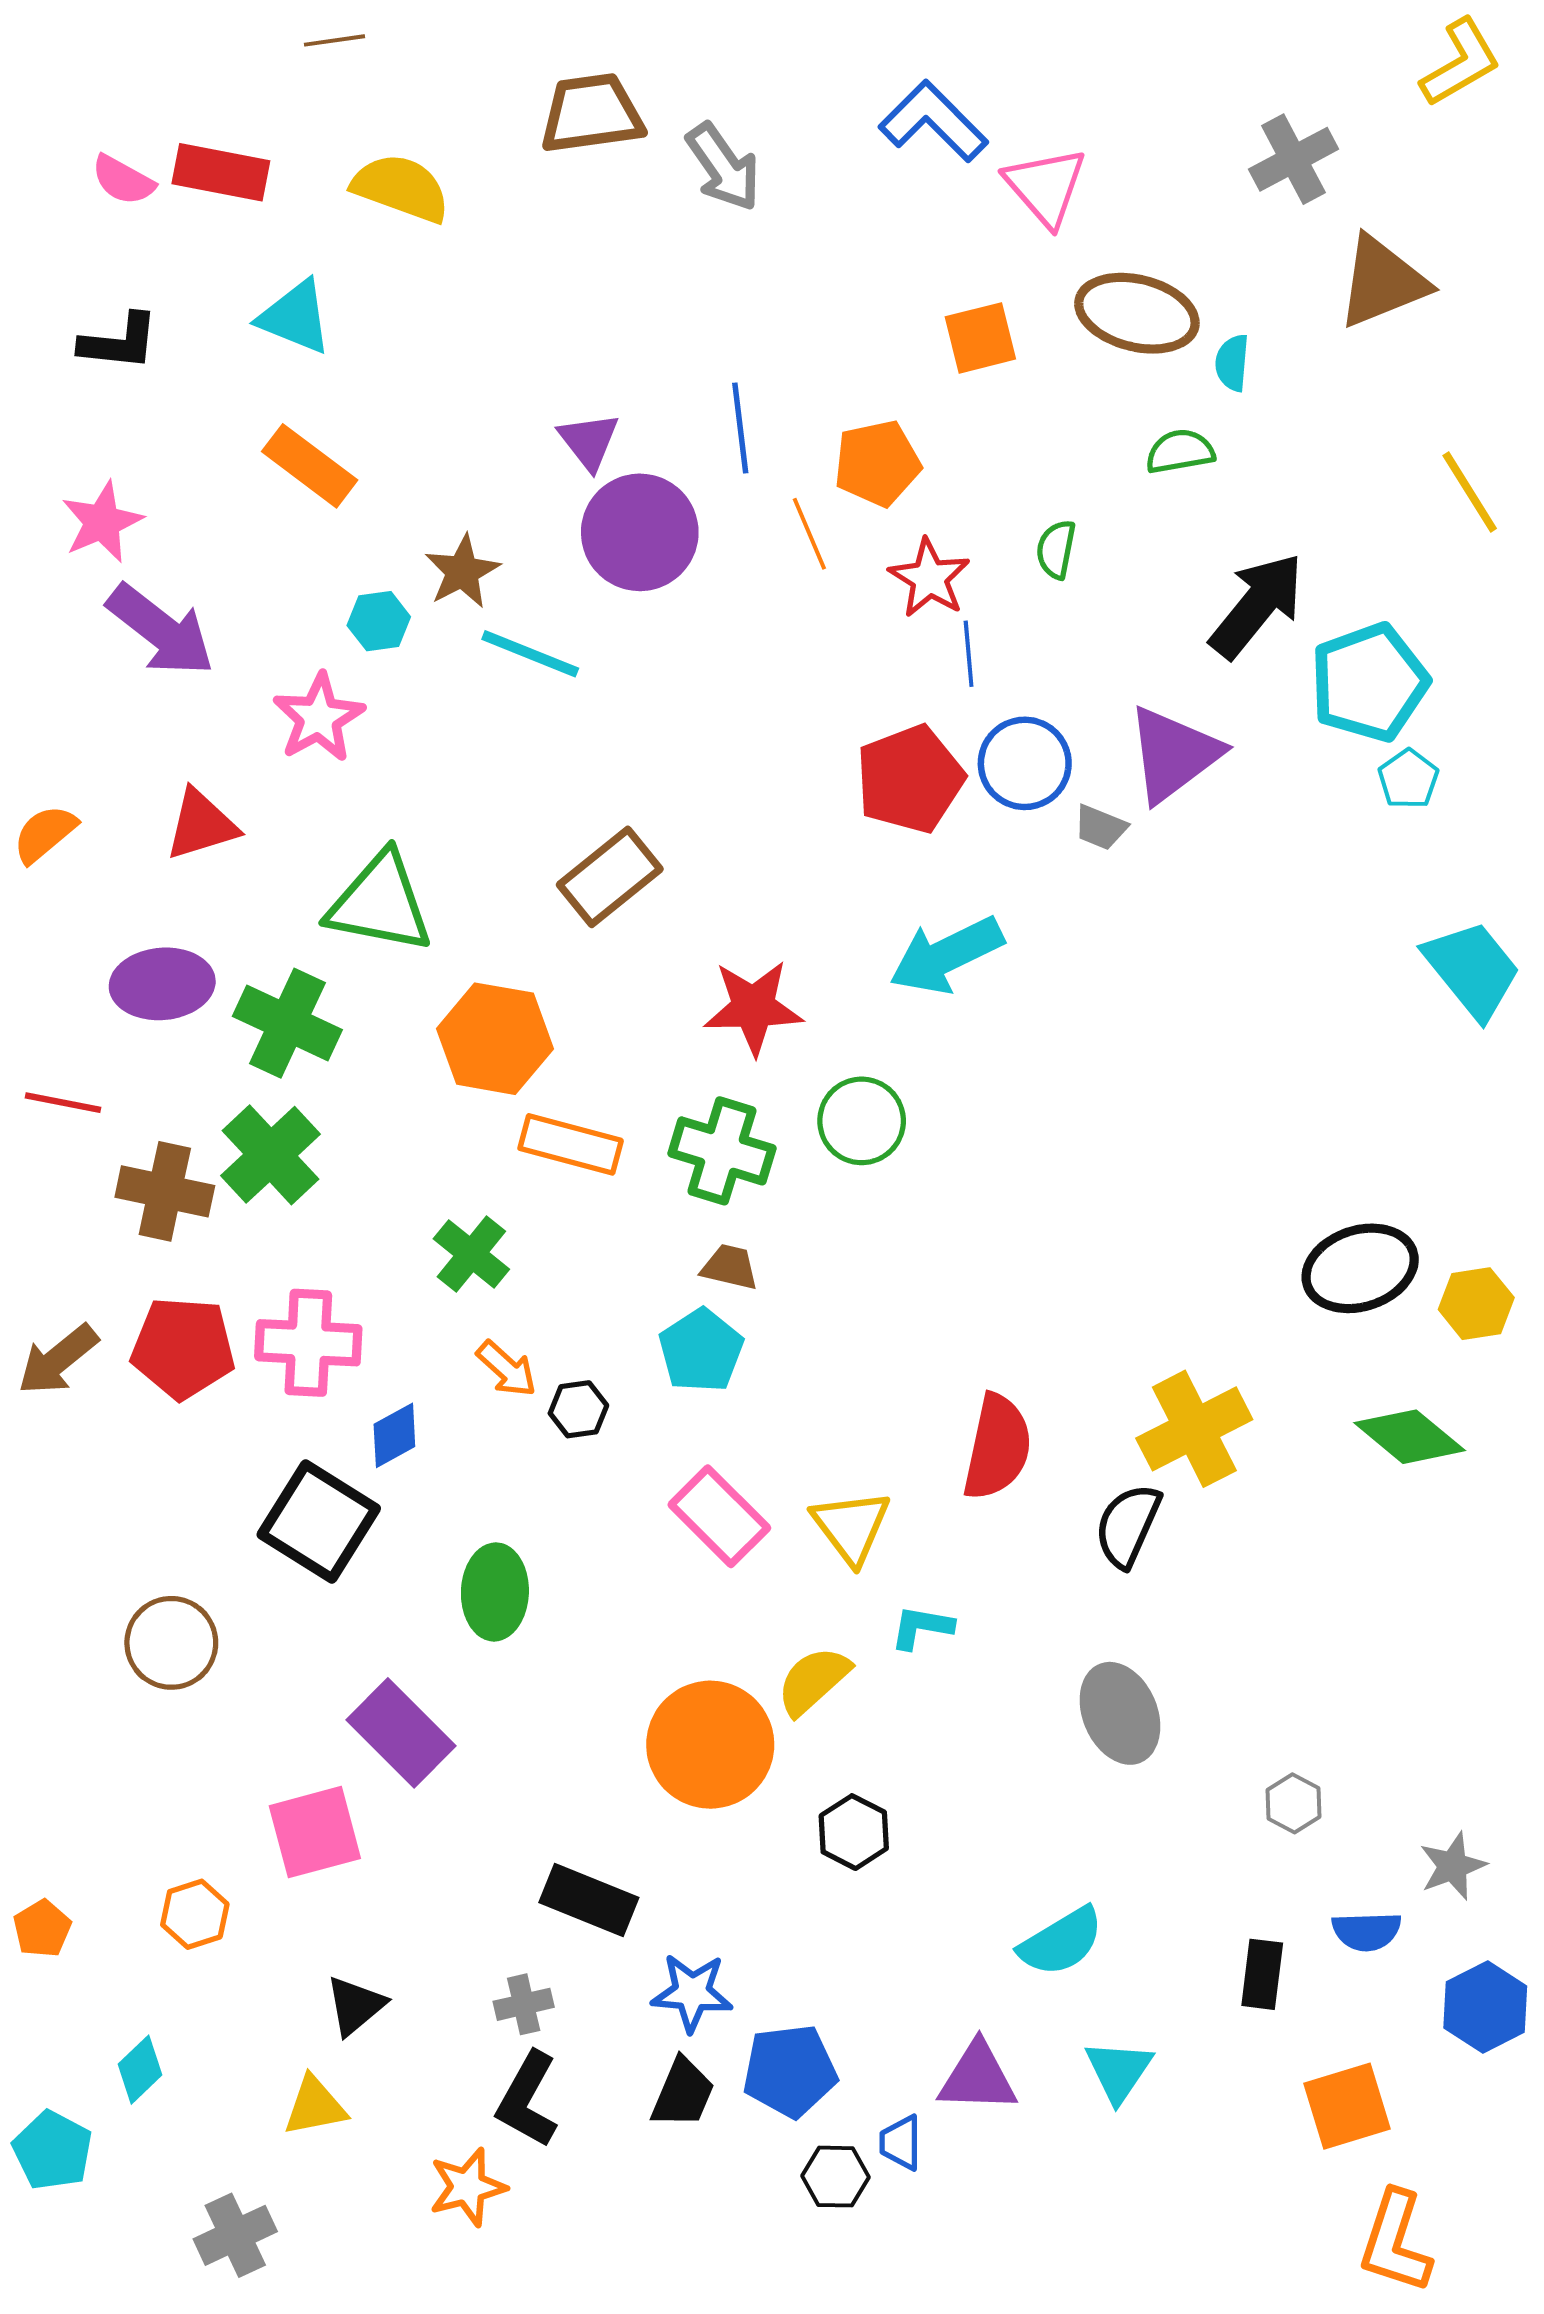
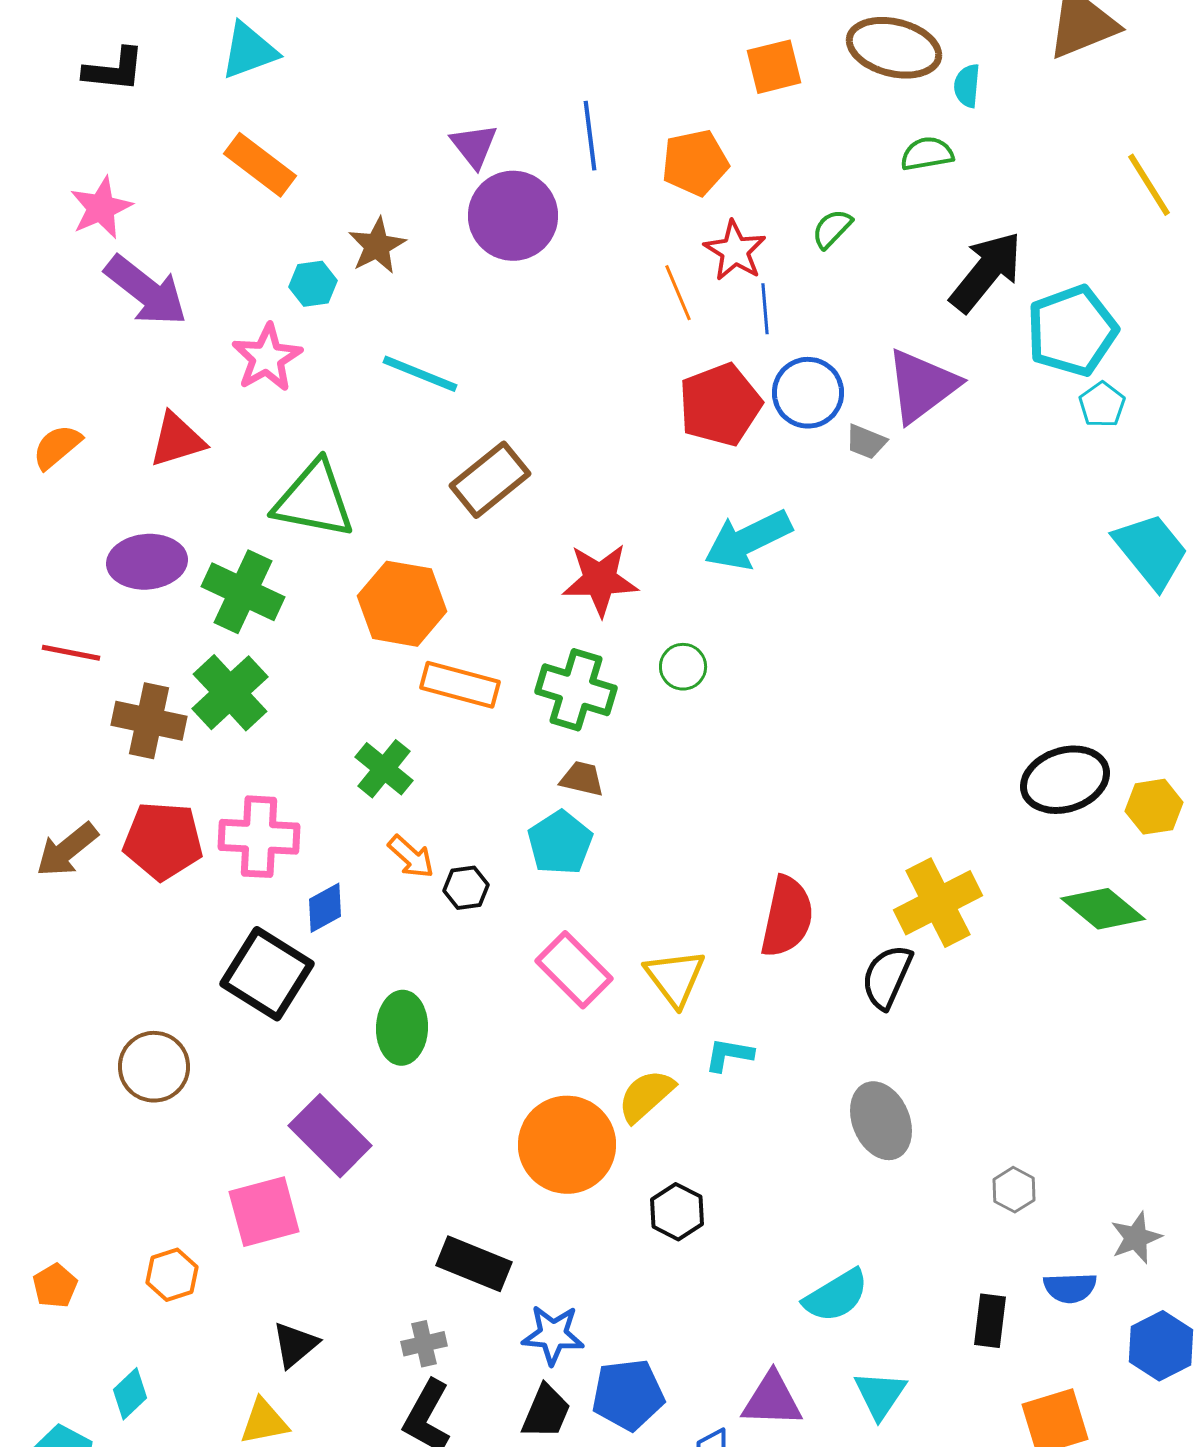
cyan triangle: (295, 317) -> (249, 51), turned -42
orange line: (809, 534) -> (678, 293), moved
green semicircle: (1056, 549) -> (832, 229), turned 33
cyan line: (530, 654) -> (420, 374), moved
green circle: (862, 1121) -> (683, 667), size x0.7

